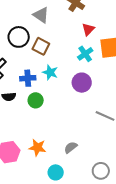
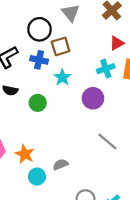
brown square: (41, 46) -> (61, 46), turned 30
blue cross: (28, 78) -> (39, 60), moved
cyan circle: (56, 172) -> (37, 177), moved

